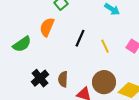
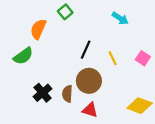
orange semicircle: (47, 27) -> (38, 29), moved
brown circle: (104, 82) -> (89, 81), moved

